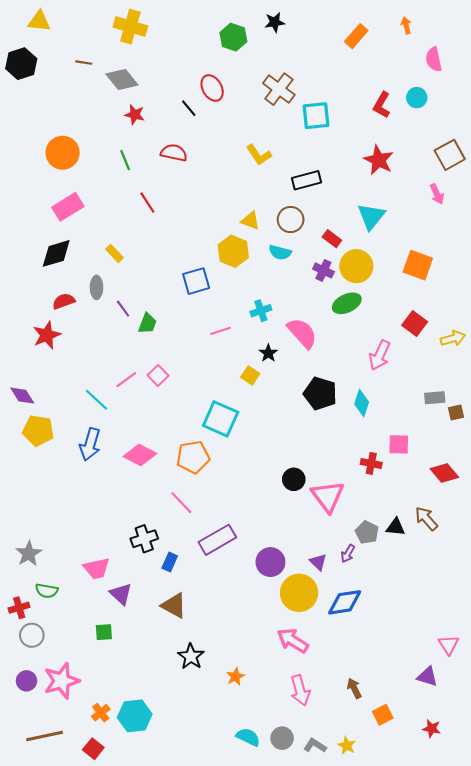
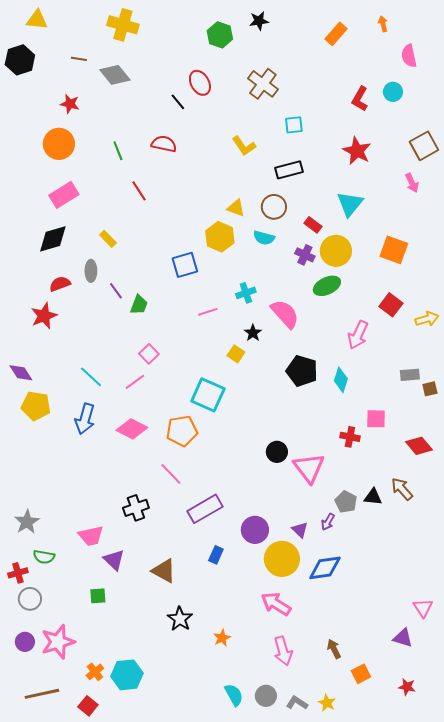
red star: (135, 115) -> (70, 104), moved
cyan square: (316, 116) -> (294, 125), moved, size x0.7
pink line: (126, 380) -> (135, 382), moved
blue rectangle: (170, 562) -> (216, 555), moved
cyan semicircle: (248, 737) -> (234, 695), turned 35

